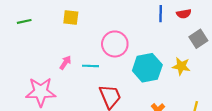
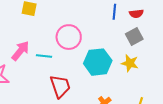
gray square: (198, 39) -> (134, 37), moved
pink arrow: (65, 63) -> (20, 51), size x1.5

